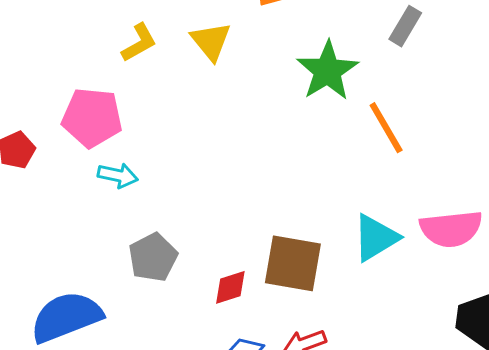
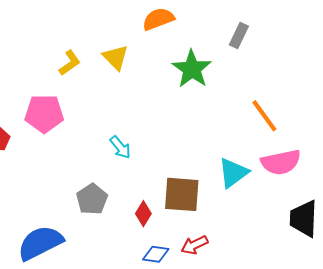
orange line: (386, 128) -> (264, 116), moved
cyan arrow: (118, 175) -> (120, 147), moved, turned 45
red diamond: (230, 287) -> (143, 214), turned -35

